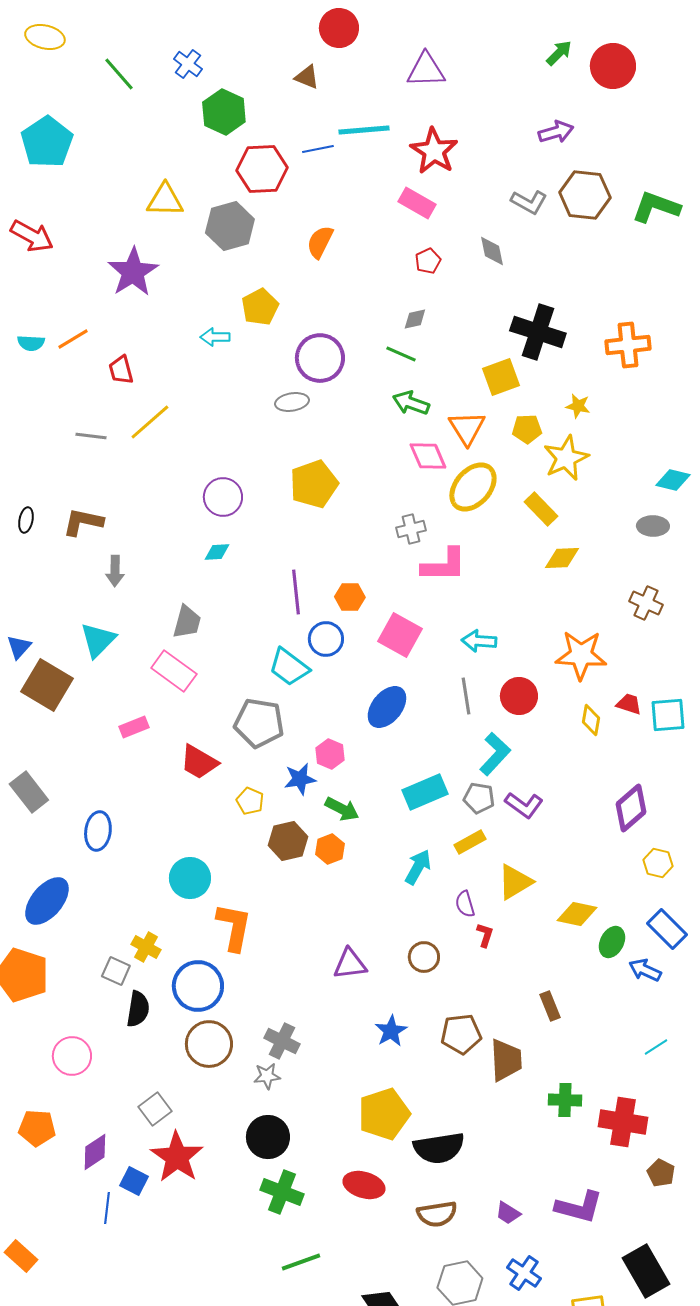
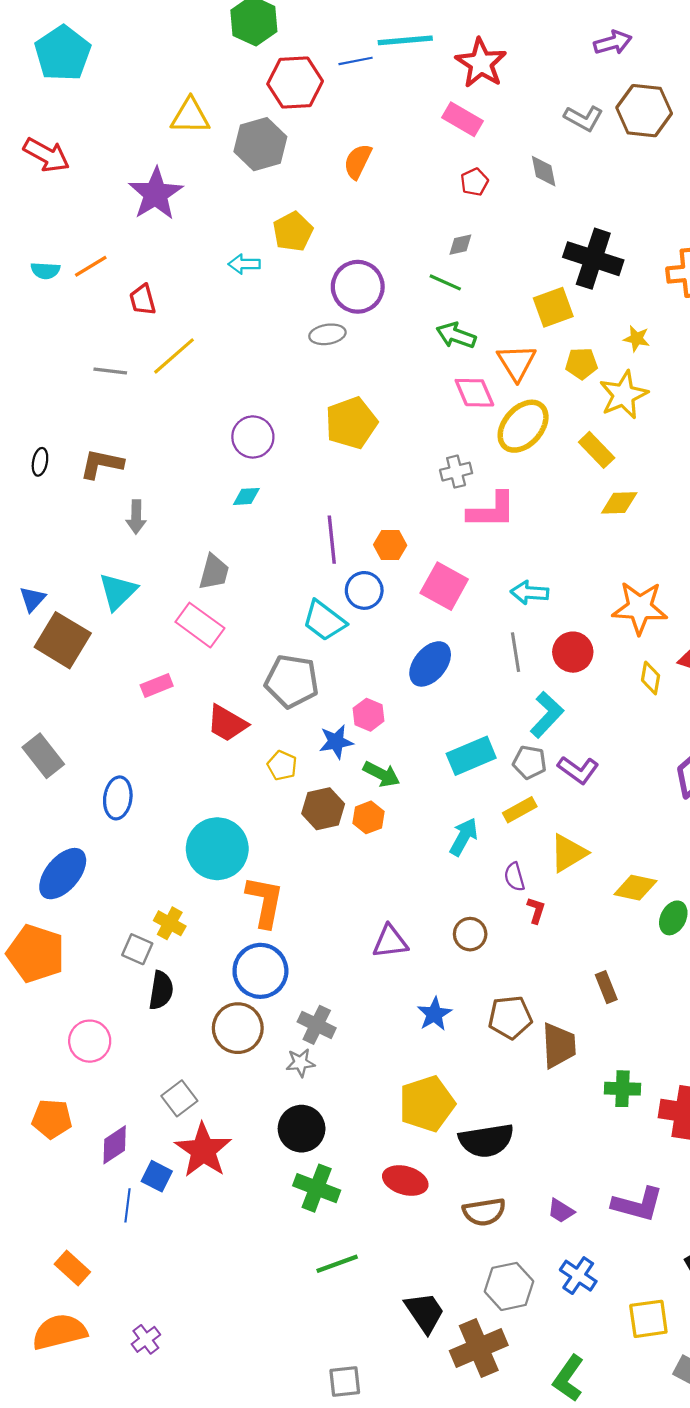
cyan circle: (190, 878) -> (217, 849), size x1.4
blue circle: (198, 986) -> (260, 971), moved
orange rectangle: (21, 1256) -> (72, 1268), moved

